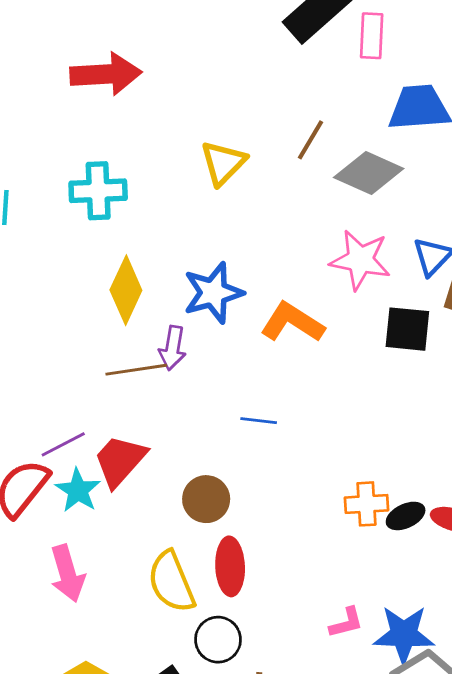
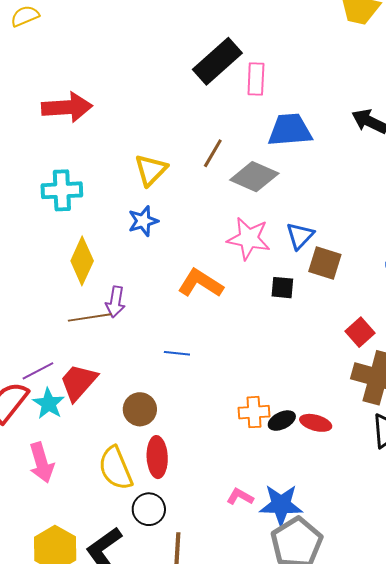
blue star: (213, 293) -> (143, 221), moved, size x0.7
black square: (407, 329) -> (282, 288), size x0.7
pink L-shape: (346, 623) -> (240, 497), turned -136

